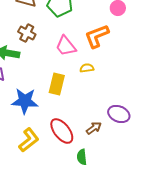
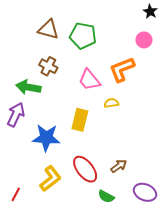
purple ellipse: (119, 114) -> (145, 192), moved
green semicircle: (82, 157) -> (106, 197), turned -56

